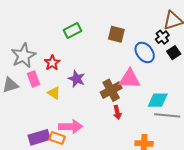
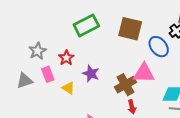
green rectangle: (72, 31) -> (86, 25), size x1.4
brown square: (116, 34) -> (130, 29), size x1.4
gray star: (23, 56) -> (38, 51), size x0.7

